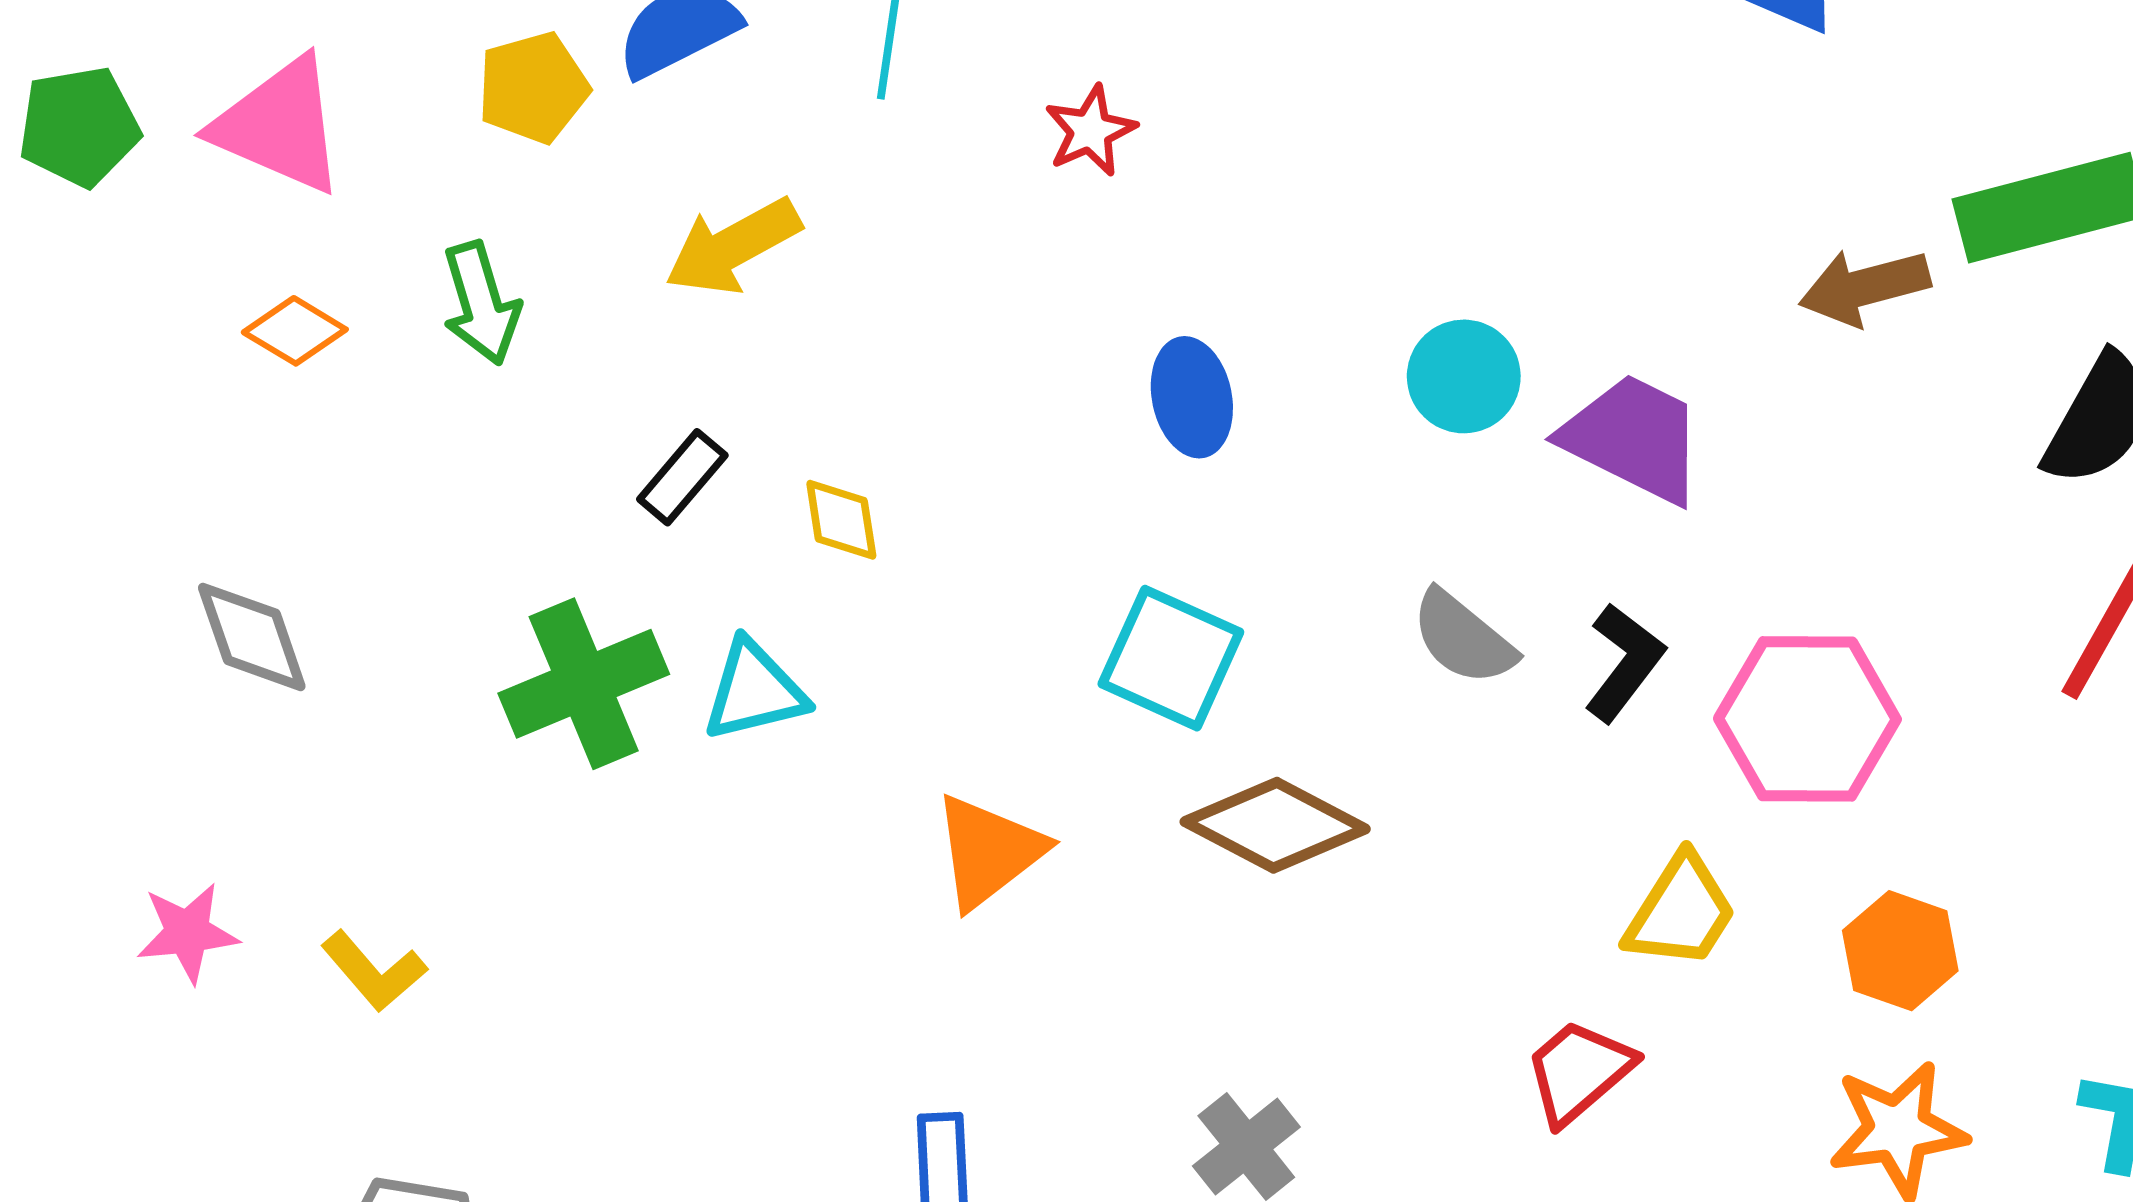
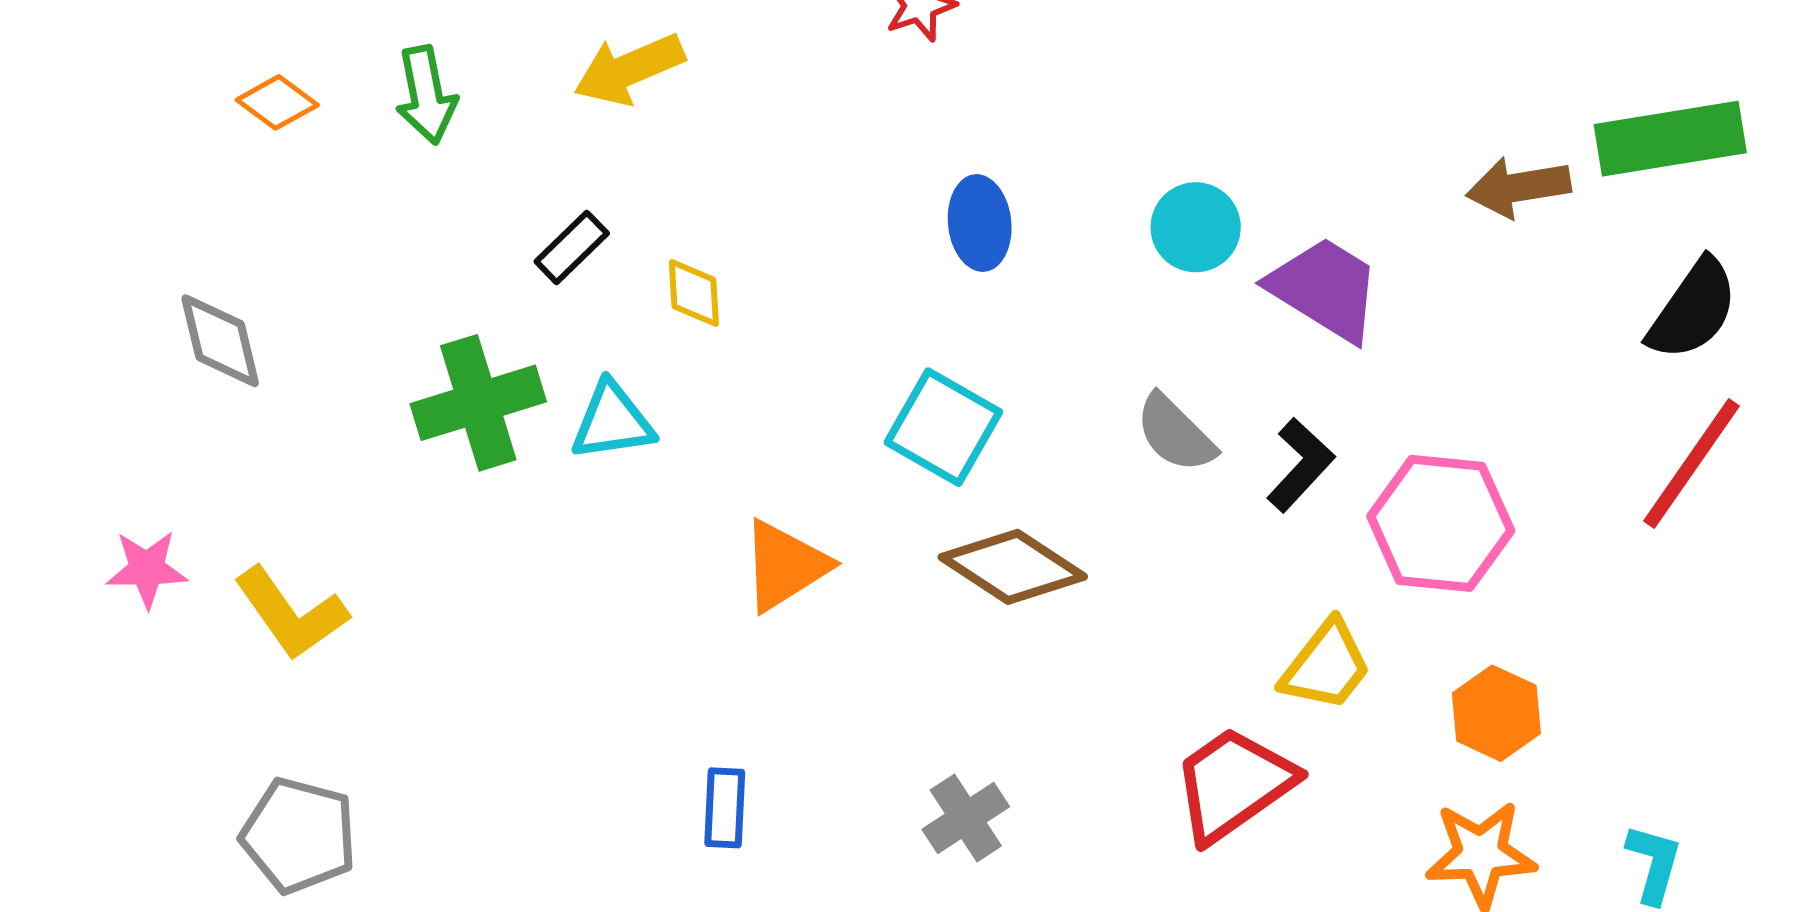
yellow L-shape: (374, 971) -> (291, 613), size x1.4
red trapezoid: (1579, 1071) -> (1234, 784), size x1.4

